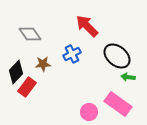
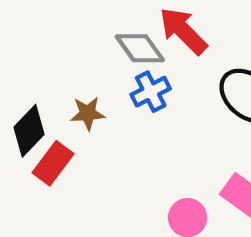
gray diamond: (30, 34) -> (140, 48), moved

